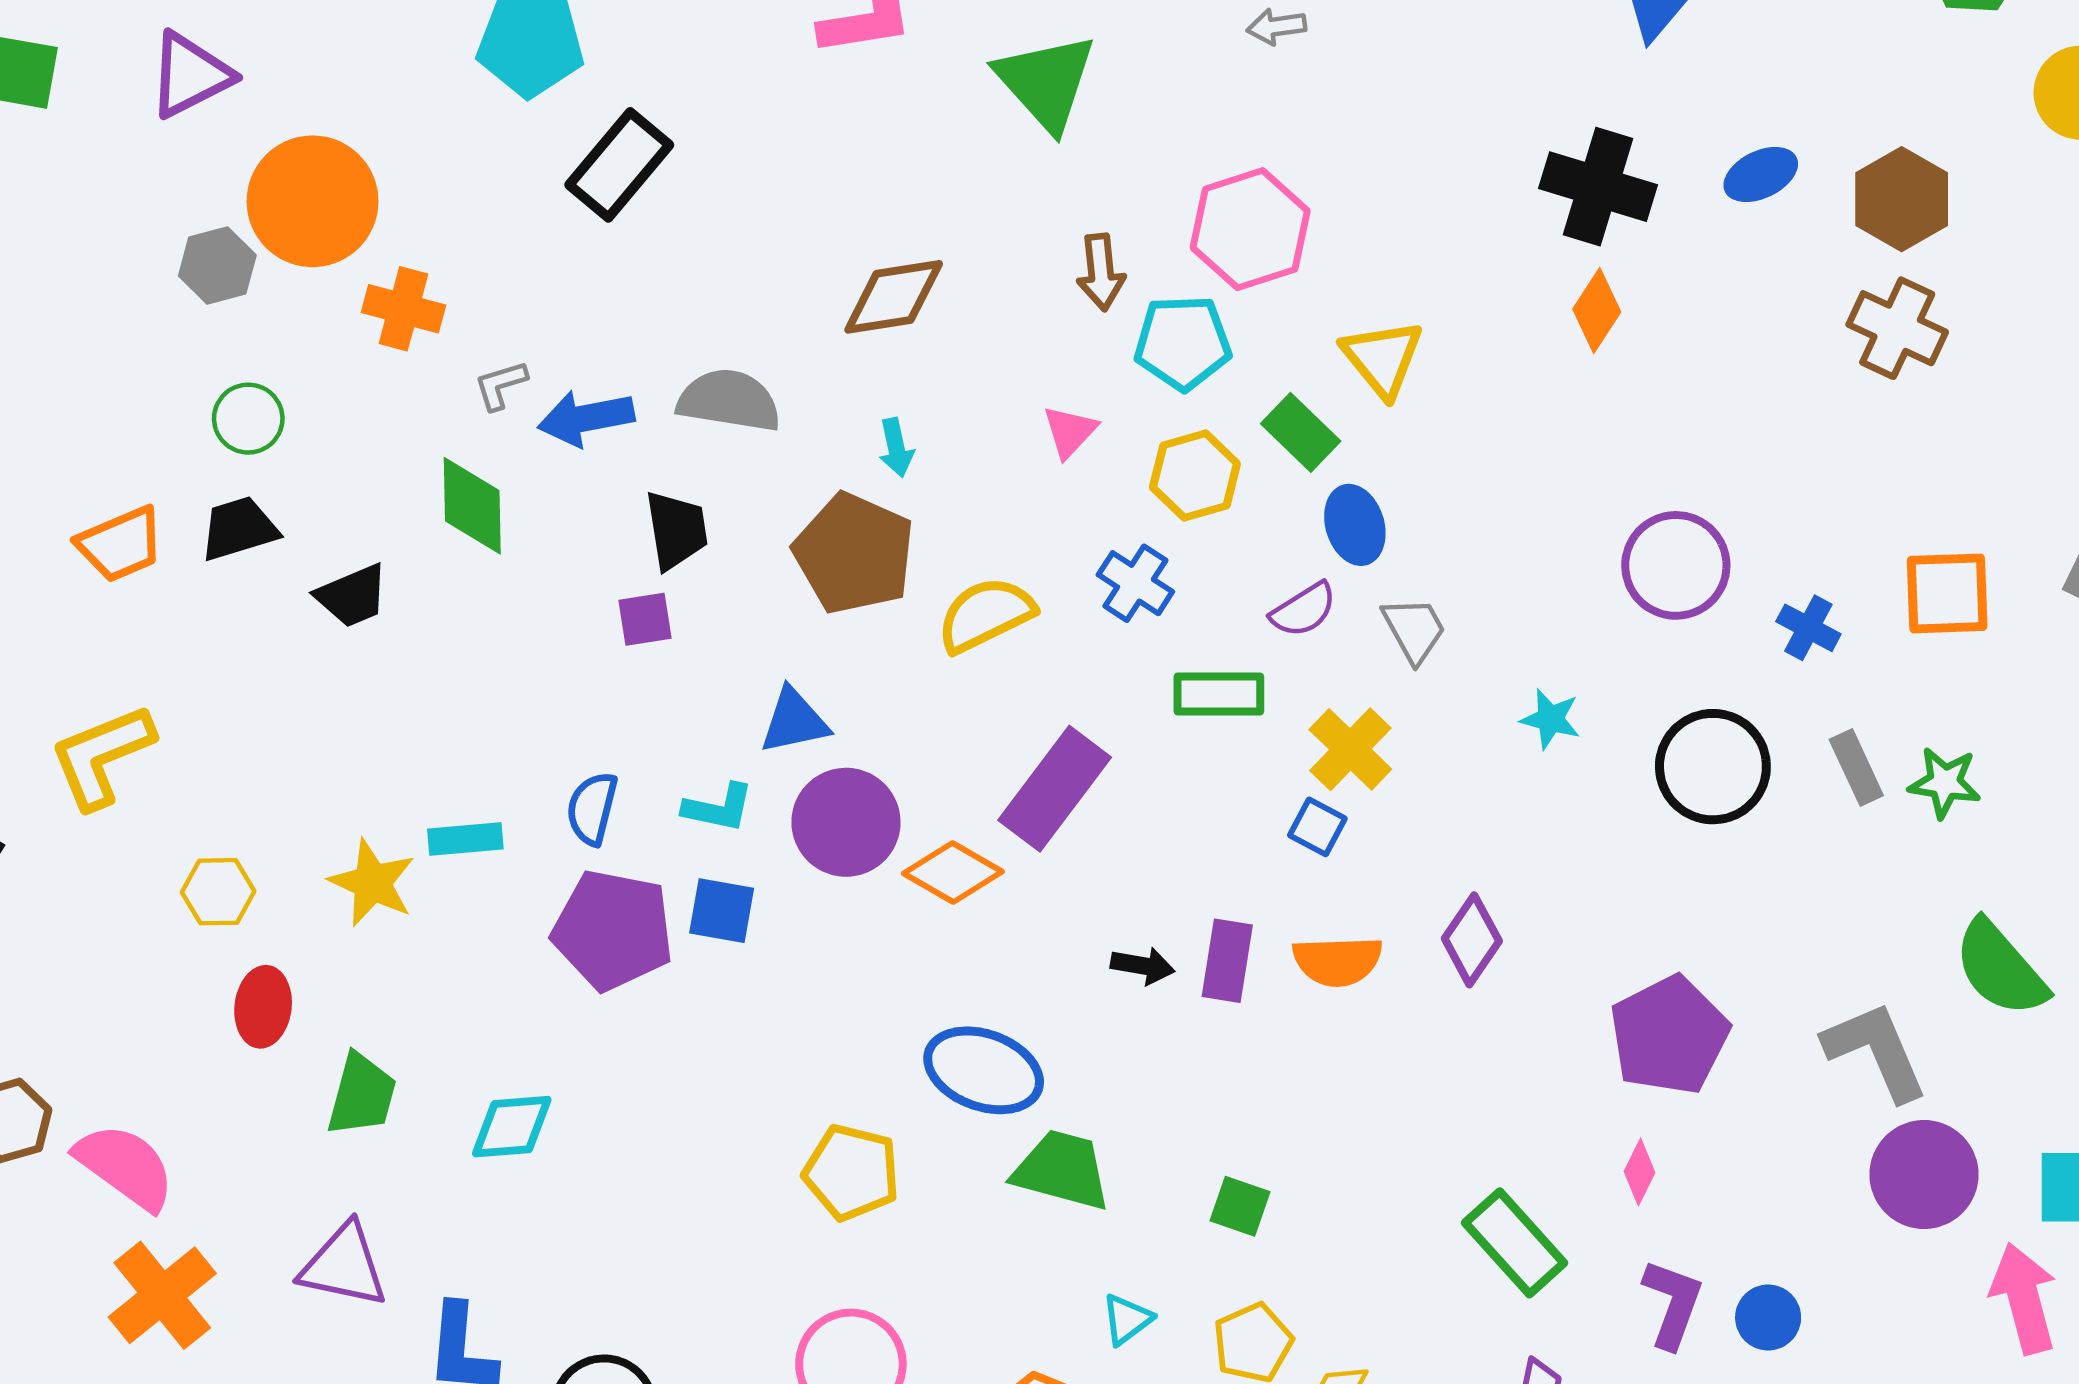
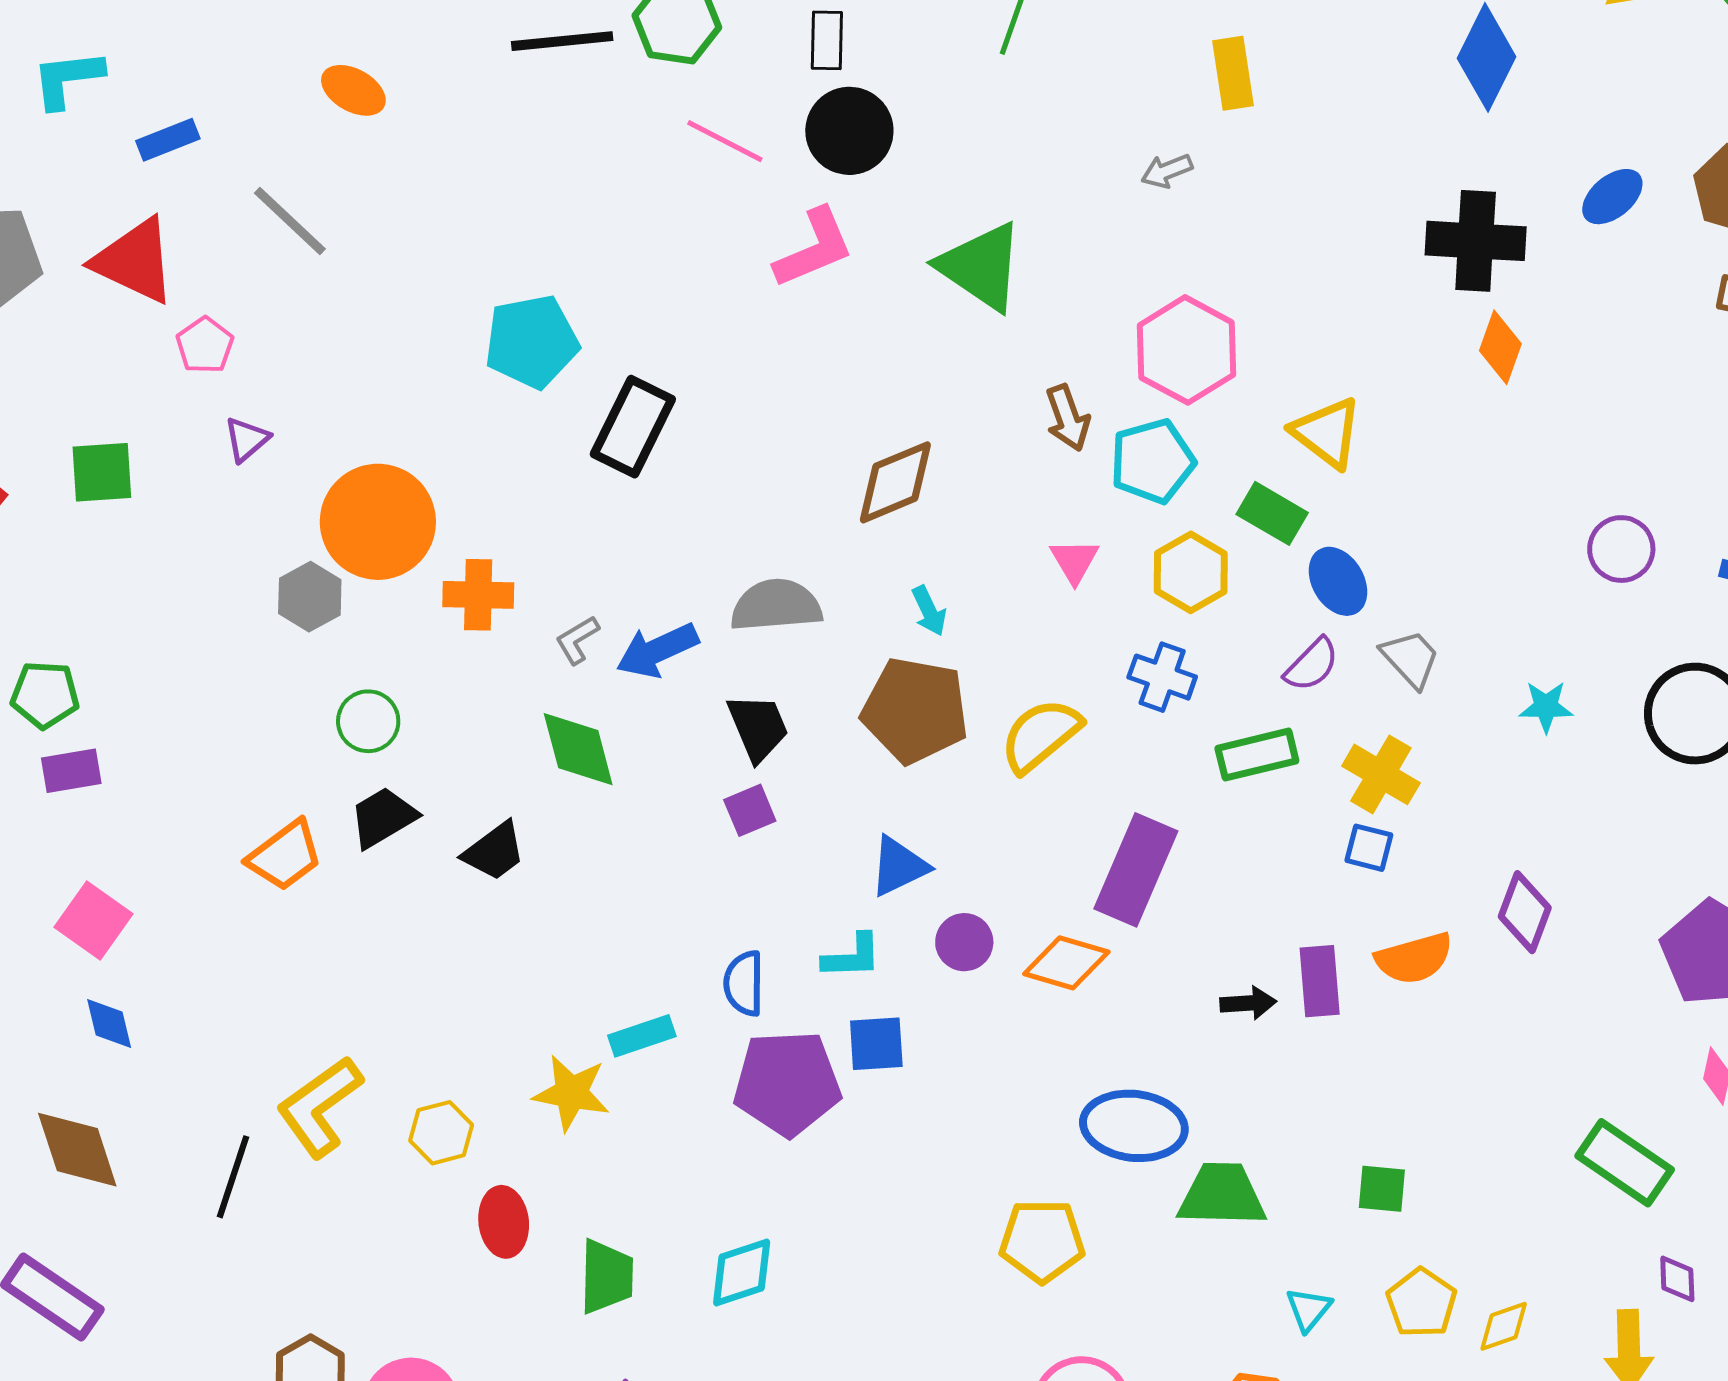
purple triangle: (190, 75) -> (247, 439), size x0.6
purple circle: (1676, 565) -> (1621, 549), size x0.7
yellow L-shape: (102, 756) -> (320, 1107), moved
purple circle: (846, 822) -> (964, 942), size x0.6

